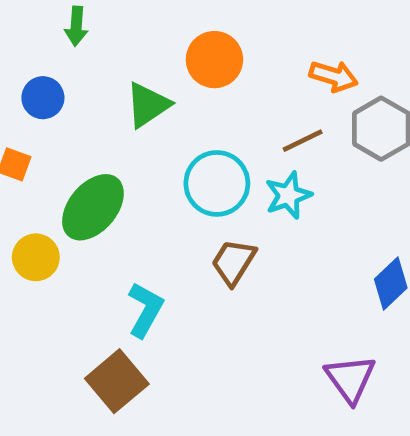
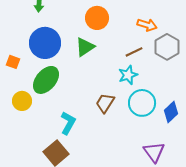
blue circle: (43, 98) -> (45, 43), moved, size x1.8
green triangle: (148, 105) -> (85, 47), moved
cyan circle: (217, 183) -> (142, 103), moved

